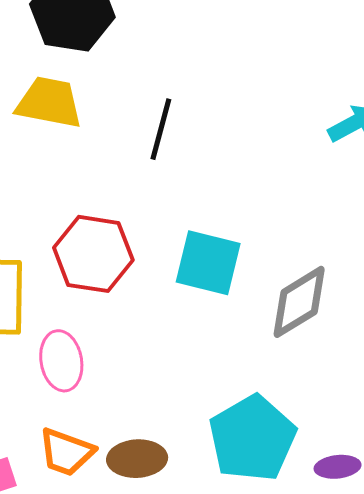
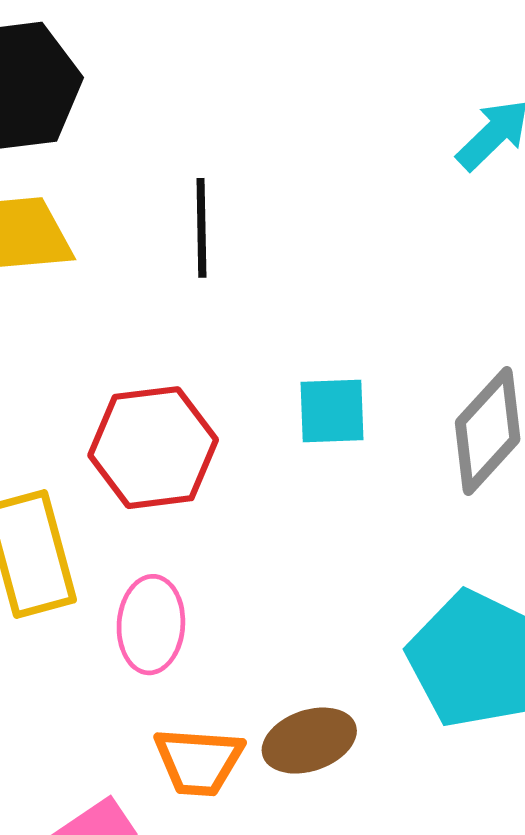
cyan square: (208, 263) -> (332, 411), size x0.7
pink ellipse: (61, 361) -> (151, 625), turned 30

